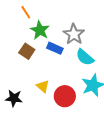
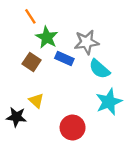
gray star: (74, 34) -> (87, 42), turned 30
yellow triangle: (43, 86) -> (36, 101), moved
red circle: (65, 96) -> (73, 128), moved

